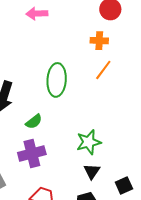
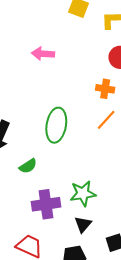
purple cross: (32, 153) -> (46, 204), moved

